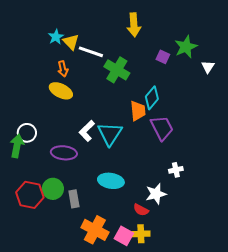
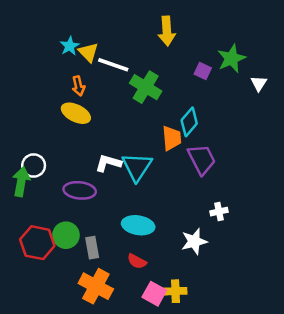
white L-shape: (87, 131) -> (108, 163), turned 60
red semicircle: (141, 210) -> (137, 261), moved
orange cross: (95, 230) -> (96, 286), moved

